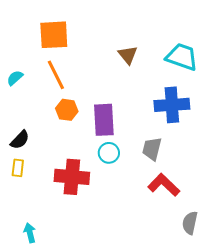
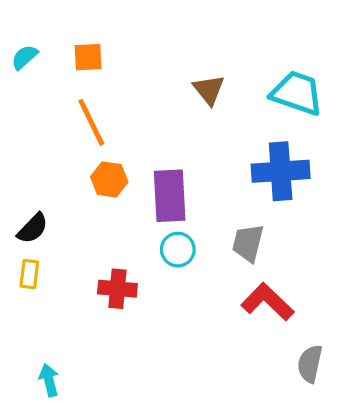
orange square: (54, 35) -> (88, 57), size x0.6
cyan semicircle: (15, 78) -> (24, 57), moved
red cross: (72, 177) -> (117, 289), size x0.7

